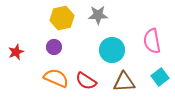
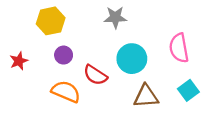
yellow hexagon: (62, 18) -> (51, 21), moved
red semicircle: (86, 81) -> (95, 75), moved

